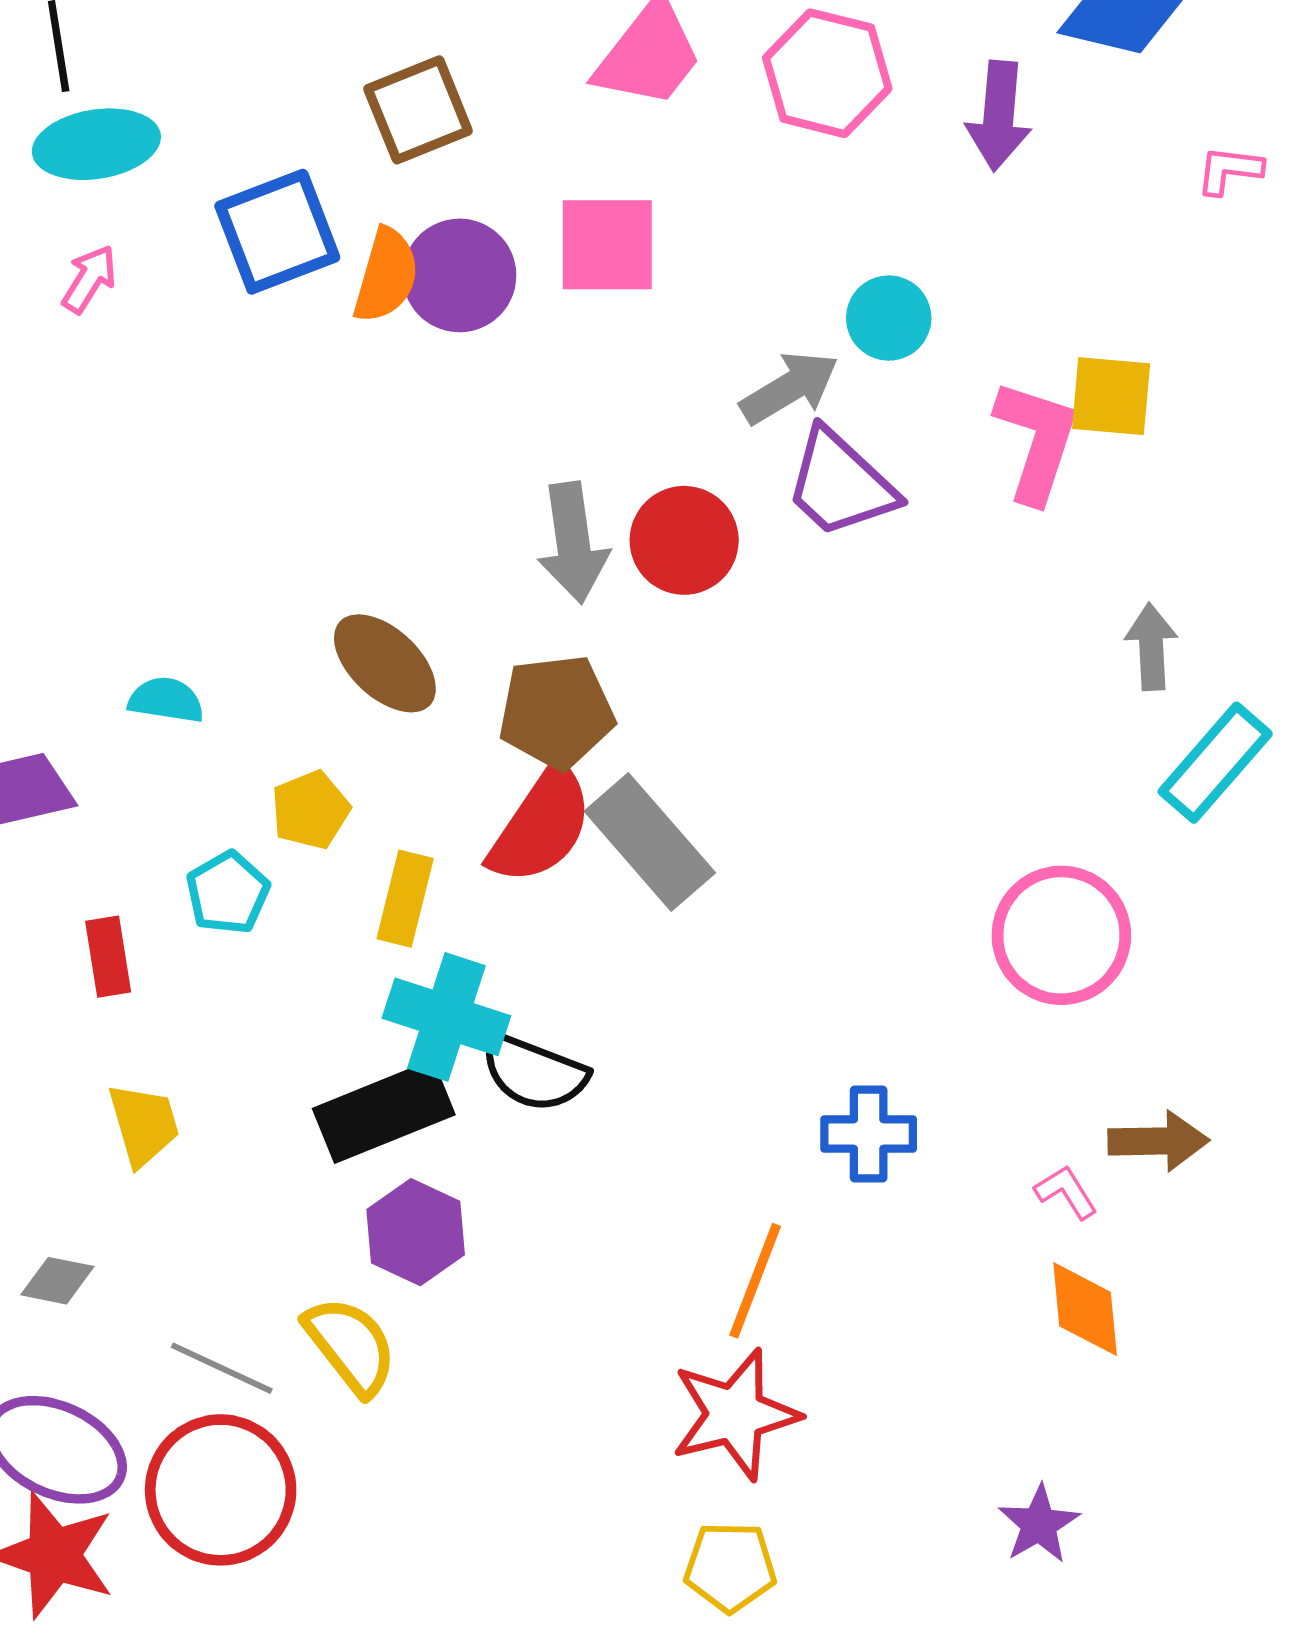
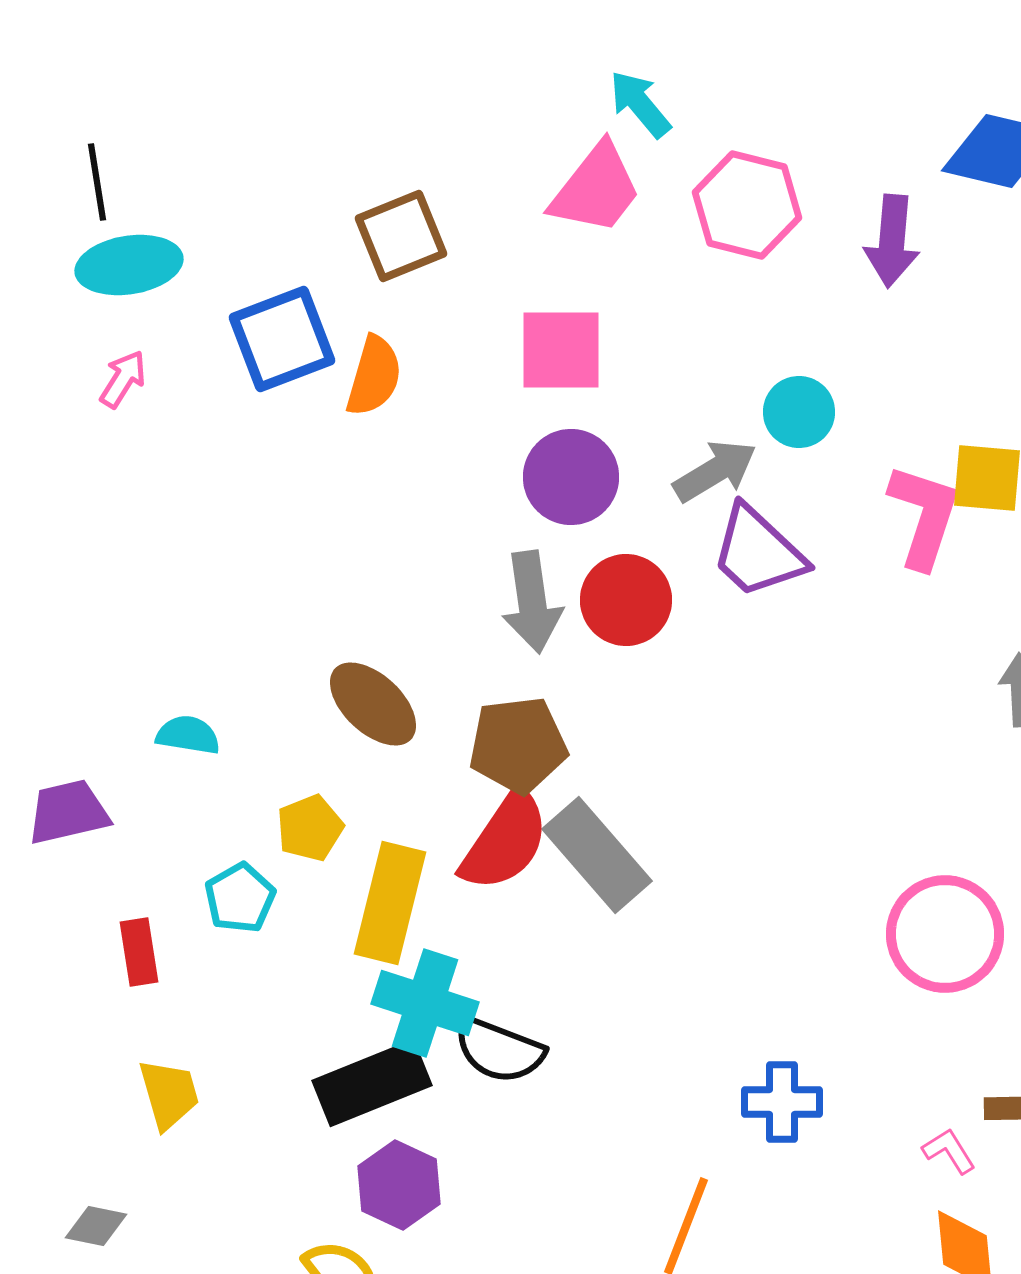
purple circle: (459, 275) -> (571, 477), moved
yellow rectangle: (405, 899) -> (390, 903), size x1.5

